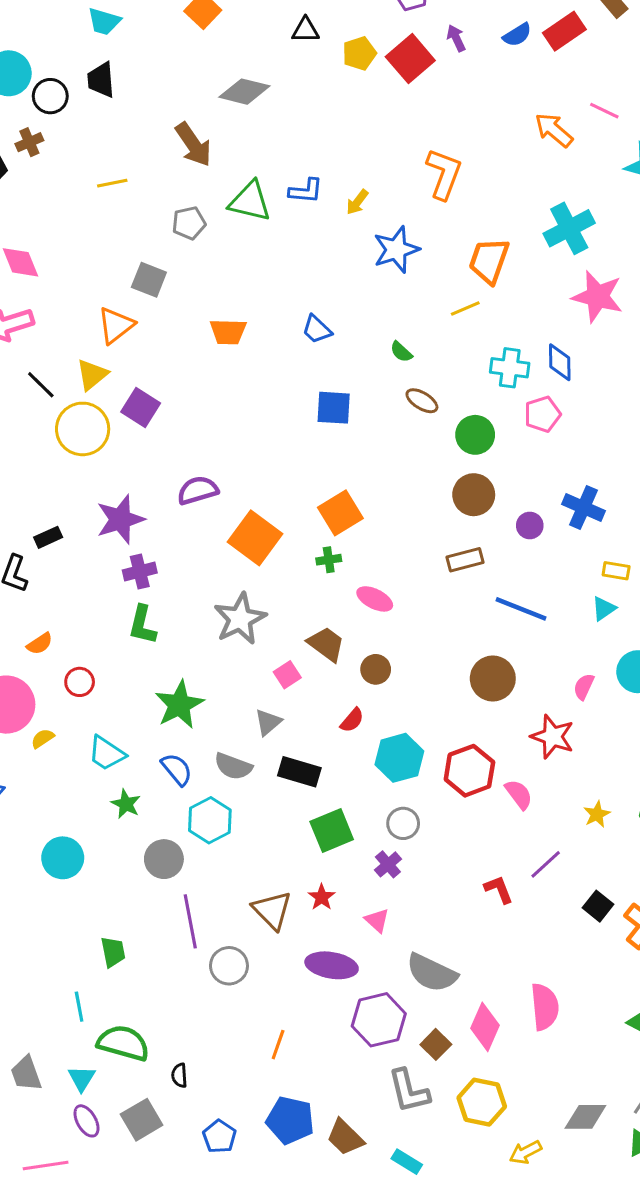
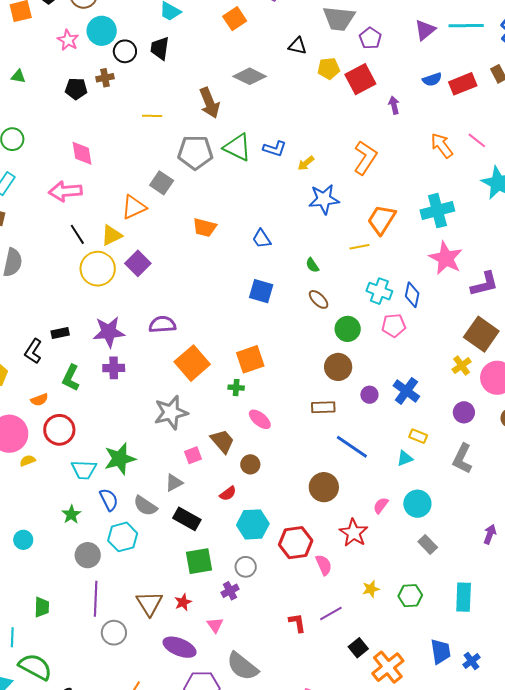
purple arrow: (456, 38) -> (394, 105), moved
gray pentagon: (189, 223) -> (195, 152), size x1.6
green L-shape: (142, 625) -> (71, 378), moved
red circle: (80, 682) -> (59, 430), size x1.6
cyan trapezoid: (107, 753) -> (84, 470), moved, turned -44
cyan circle: (63, 858) -> (23, 540), size x0.7

